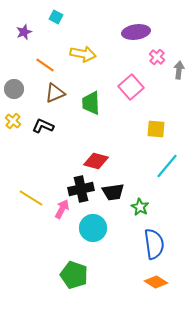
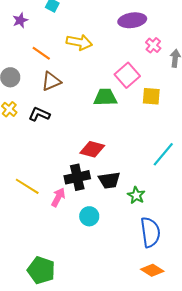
green trapezoid: (91, 103) -> (105, 97), moved, turned 90
yellow square: (156, 129) -> (151, 96), moved
cyan circle: (93, 228) -> (89, 216), size x0.7
green pentagon: (74, 275) -> (41, 270), moved

